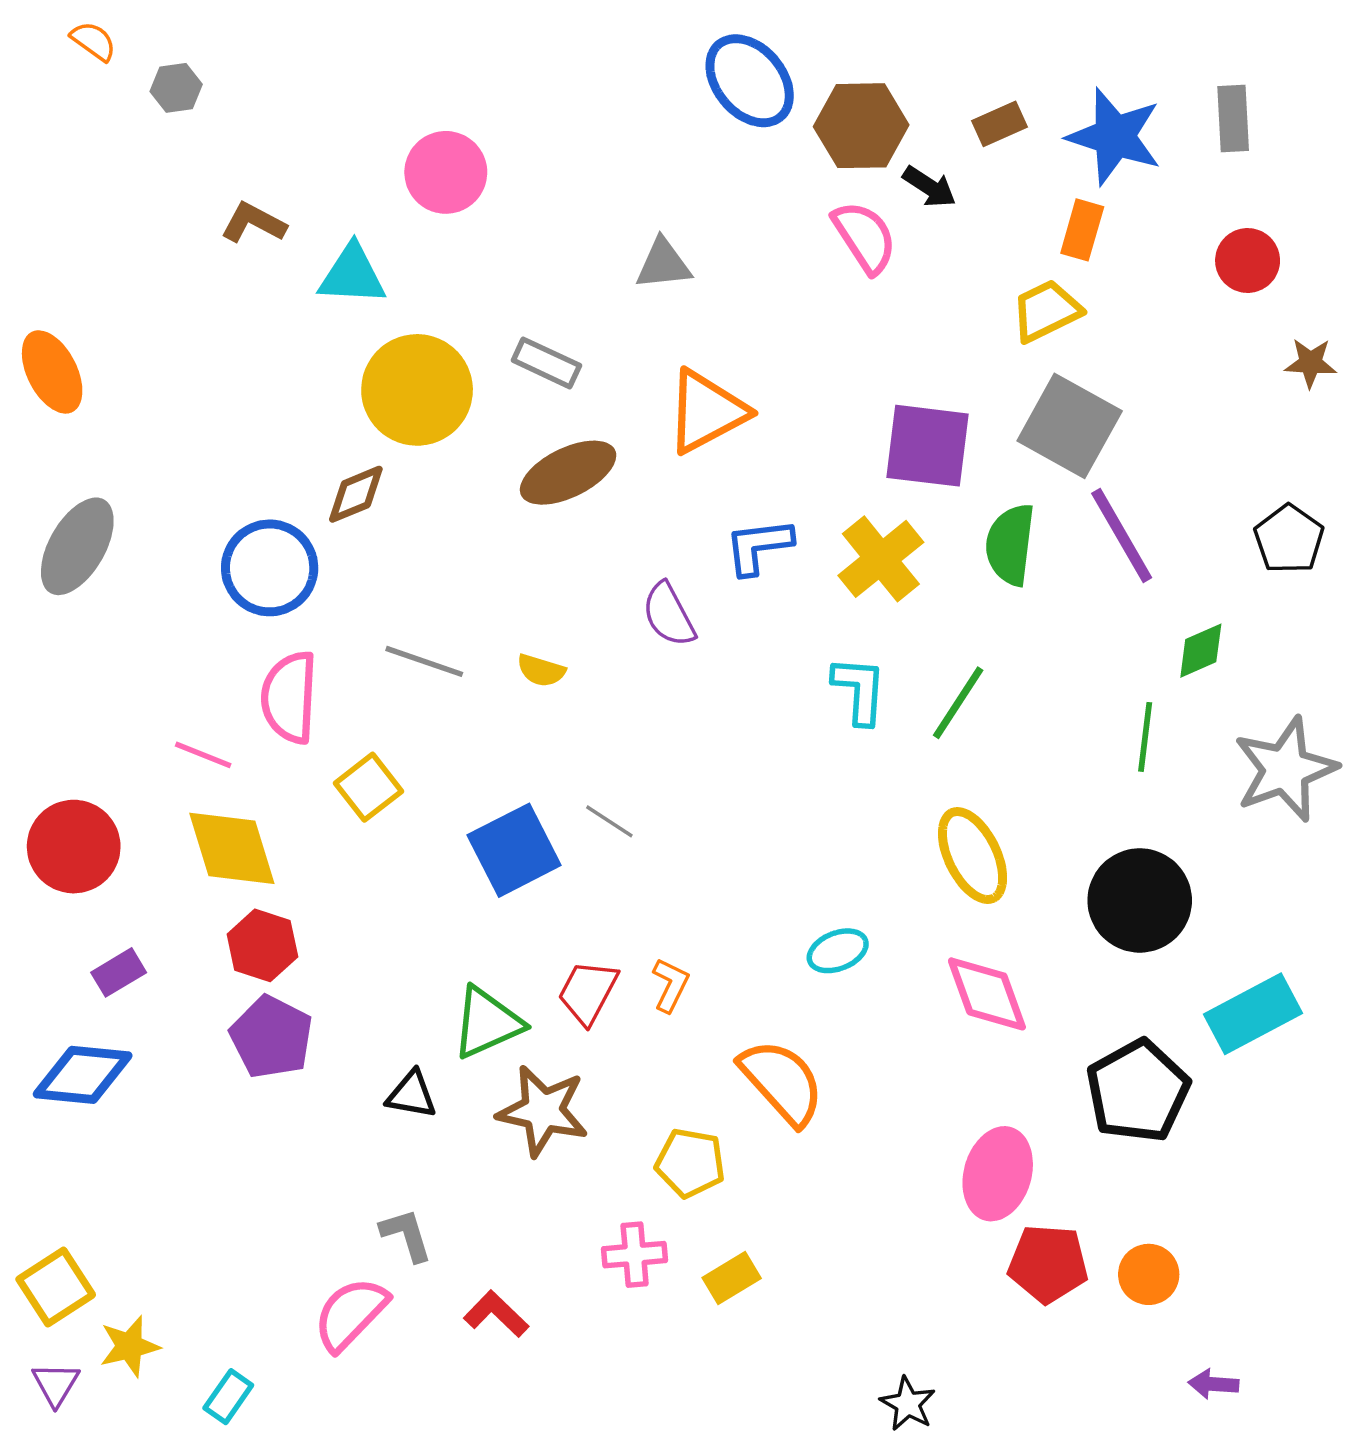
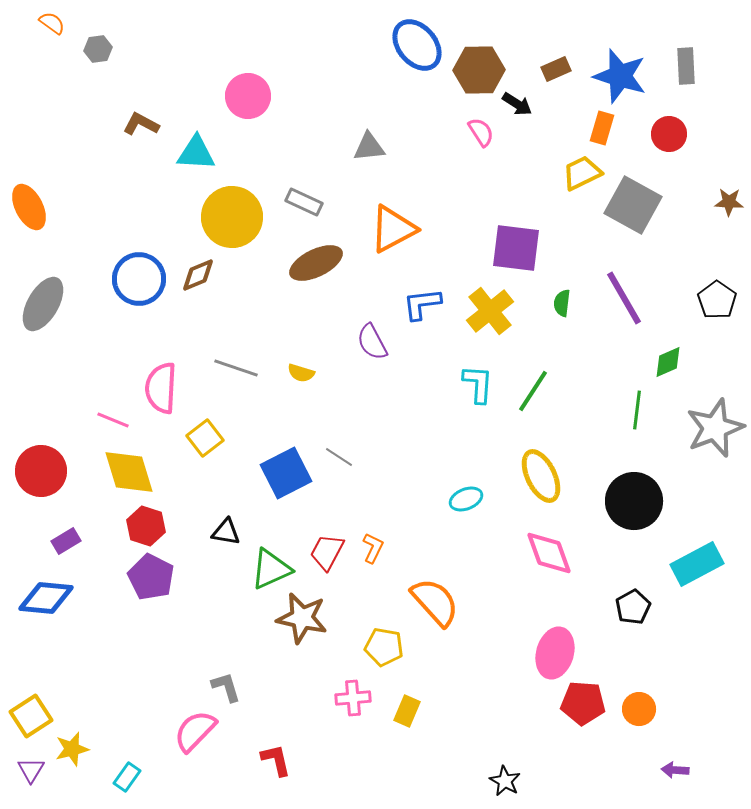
pink semicircle: (865, 237) -> (481, 132), size x0.7
red circle: (1248, 260) -> (669, 134), moved
gray square: (1070, 426) -> (633, 205), moved
green semicircle: (1010, 545) -> (562, 303), size x0.6
blue circle: (270, 568) -> (139, 279), moved
cyan ellipse: (838, 951) -> (466, 499), moved
black pentagon: (1138, 1091) -> (633, 607), size x0.6
black triangle: (412, 1095) -> (226, 532), moved
yellow rectangle: (732, 1278) -> (407, 711), turned -36
red L-shape: (496, 1314) -> (276, 760), moved, turned 33

